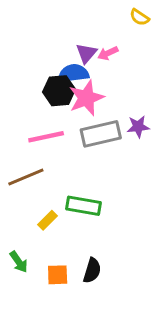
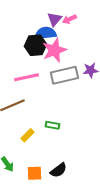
green rectangle: (83, 206) -> (52, 125), size x0.6
black semicircle: (92, 271) -> (58, 170), turned 36

